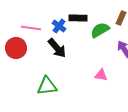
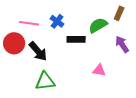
black rectangle: (78, 18) -> (76, 39), moved
black arrow: (57, 48) -> (38, 51), moved

